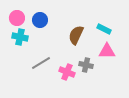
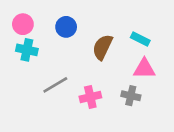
blue circle: (40, 20) -> (66, 27), moved
gray cross: (86, 65) -> (131, 96), moved
pink cross: (67, 72) -> (90, 97), turned -35

